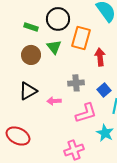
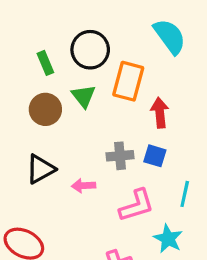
green rectangle: (31, 27) -> (45, 63), turned 48
blue square: (104, 90) -> (155, 156), moved, turned -32

